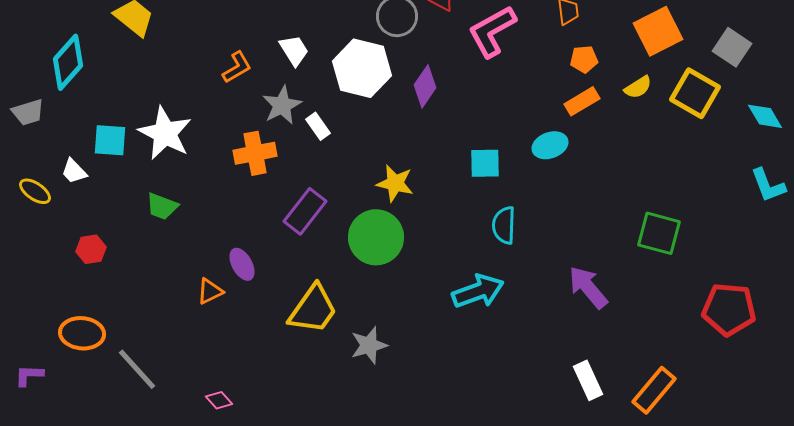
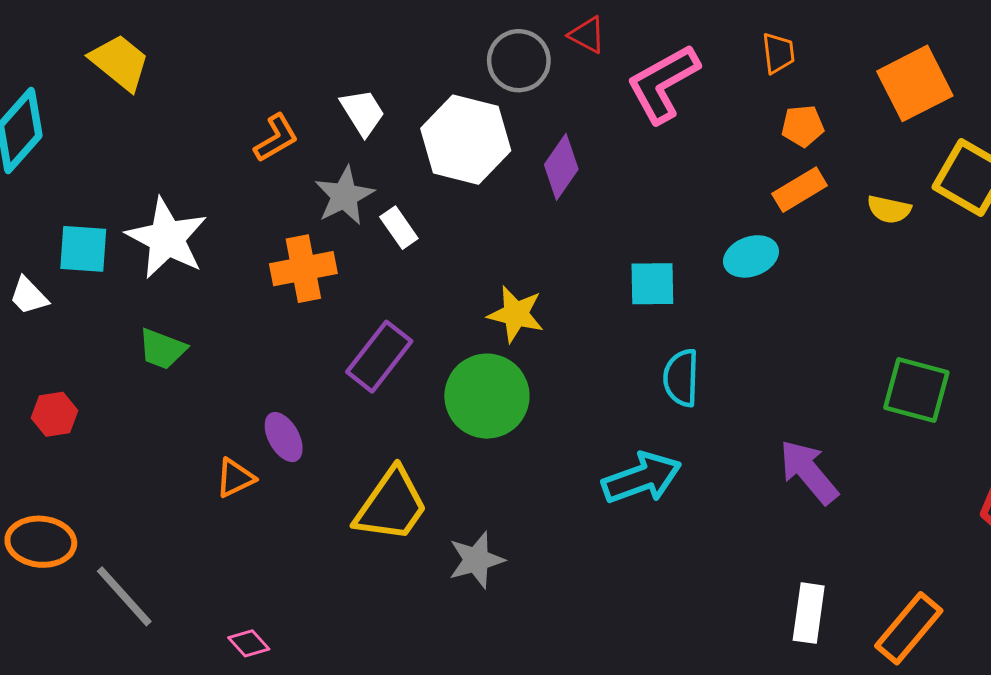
yellow semicircle: (638, 87) -> (889, 209), moved, turned 44
white rectangle: (588, 380) -> (809, 613), turned 33

